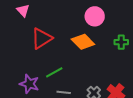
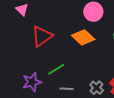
purple star: (29, 84) -> (32, 82), turned -30

